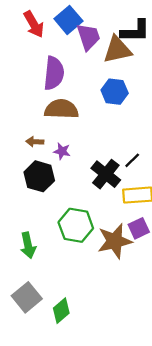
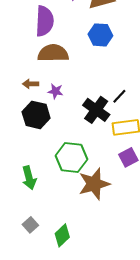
brown star: (115, 241) -> (94, 184), moved
gray square: (27, 297) -> (30, 225), size x0.6

